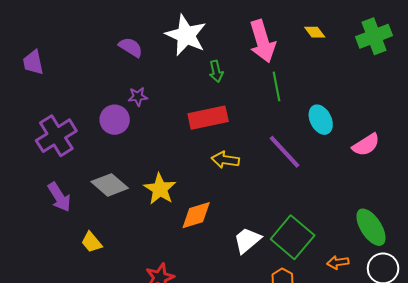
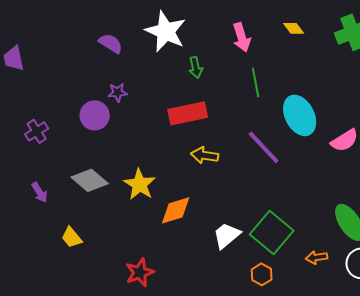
pink arrow: (262, 41) -> (242, 37), size x0.7
cyan ellipse: (321, 120) -> (300, 115), size x1.4
purple cross: (56, 136) -> (37, 131), size x0.6
purple arrow: (59, 197) -> (40, 192), size x0.7

